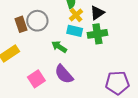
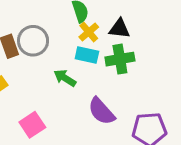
black triangle: (97, 13) -> (119, 29), turned 42
purple semicircle: (64, 74) -> (101, 111), moved

